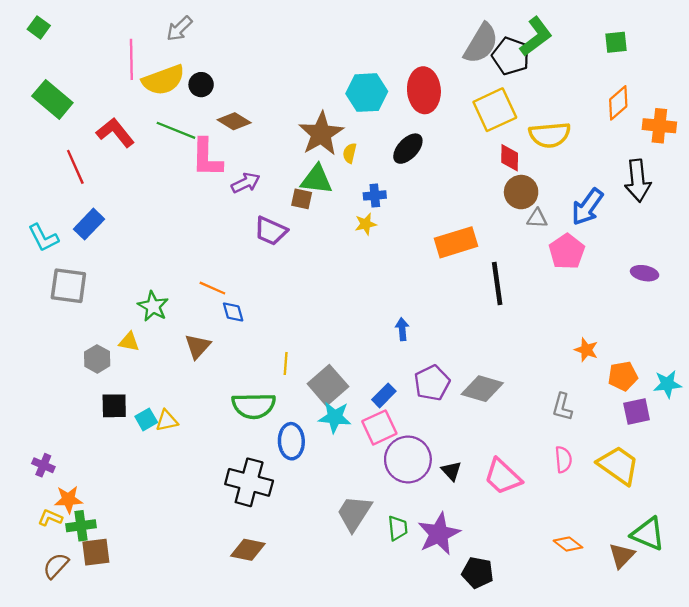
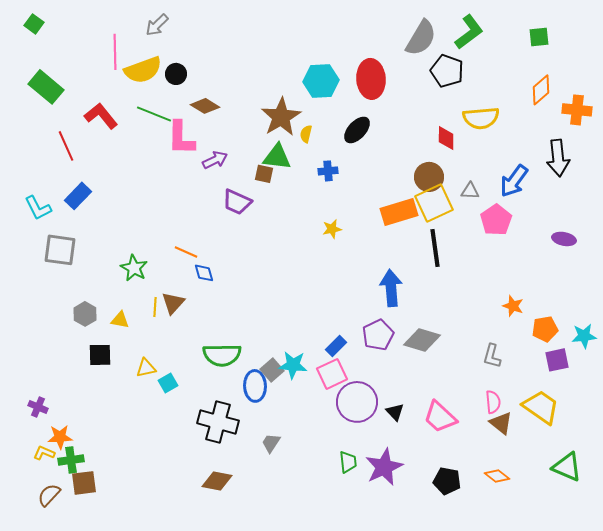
black pentagon: (511, 56) -> (447, 71), moved
yellow square: (495, 110) -> (434, 203), moved
brown circle: (521, 192) -> (429, 177), moved
yellow star: (366, 224) -> (332, 229), moved
blue arrow: (402, 329) -> (391, 288), moved, size x1.8
yellow triangle: (129, 342) -> (120, 320), moved
yellow line: (286, 363) -> (155, 307), moved
gray square: (328, 385) -> (272, 370), moved, size x0.7
cyan square: (146, 419) -> (168, 383), moved
gray trapezoid: (354, 513) -> (271, 443), moved, size x0.6
brown triangle: (622, 555) -> (501, 423), moved, turned -35
black pentagon: (478, 573) -> (447, 481), moved

